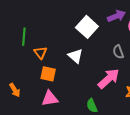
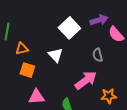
orange triangle: (41, 53) -> (22, 49), turned 48
pink triangle: (50, 98) -> (36, 97), moved

